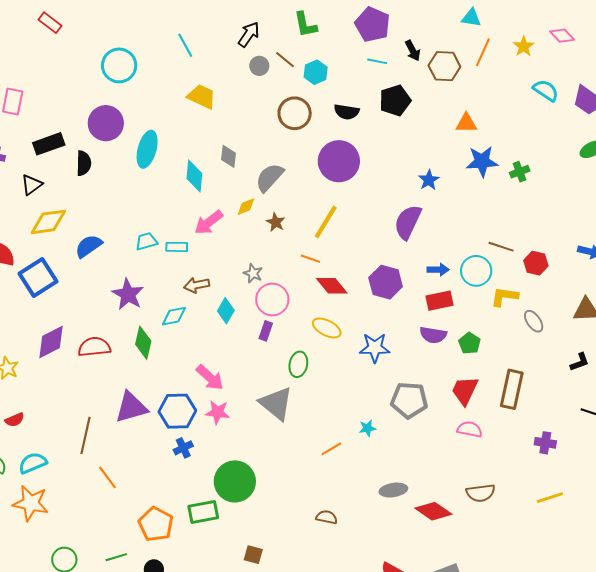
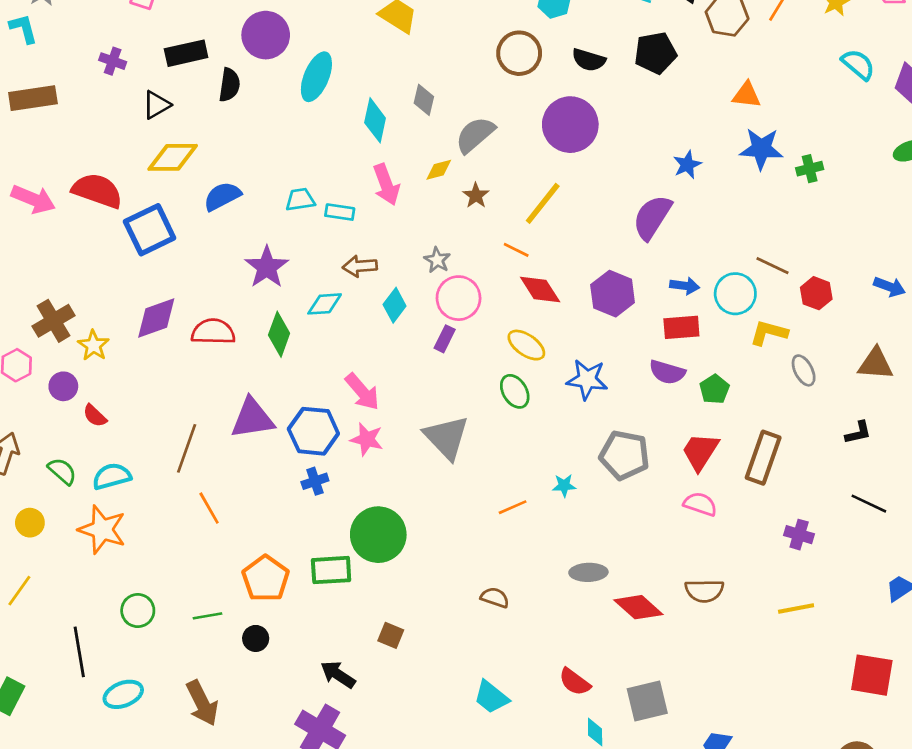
pink arrow: (209, 222) -> (386, 185), turned -80
green ellipse: (298, 364) -> (515, 391), moved, turned -50
red semicircle: (15, 420) -> (95, 416), turned 60

